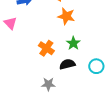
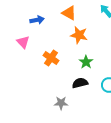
orange cross: (46, 48) -> (51, 58), moved

